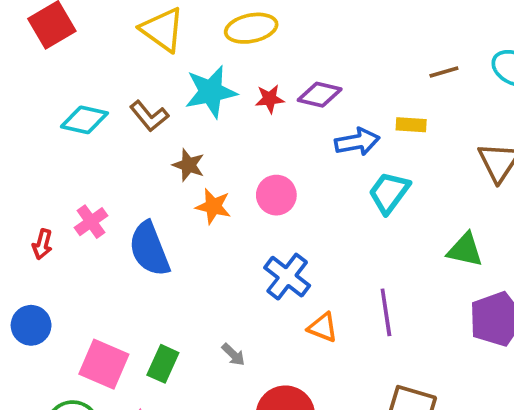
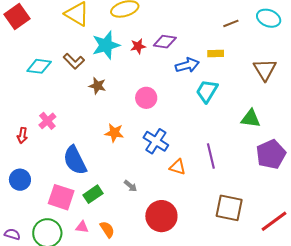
orange star: (213, 206) -> (114, 133), moved
blue semicircle: (149, 249) -> (75, 160), moved
green rectangle: (163, 364) -> (93, 194), turned 36

